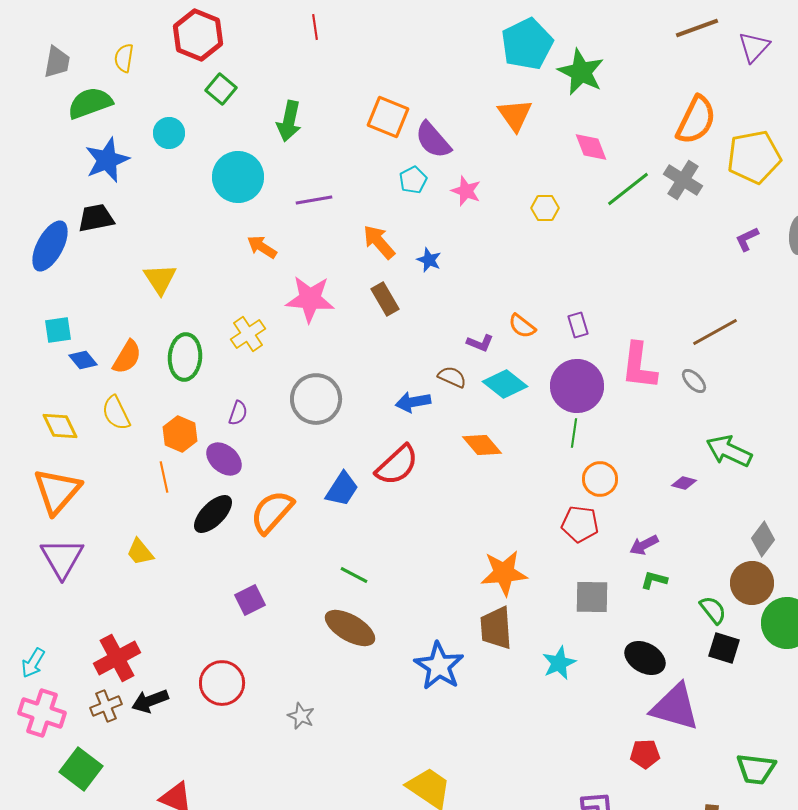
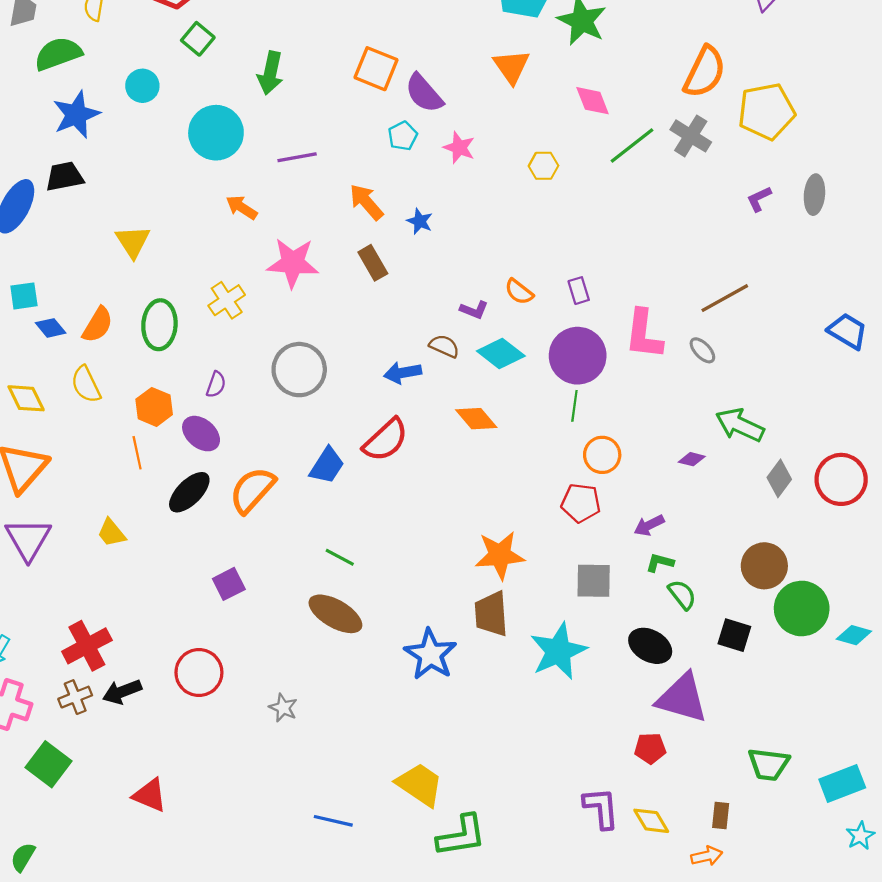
gray diamond: (763, 539) -> (779, 478), moved
green semicircle: (713, 610) -> (682, 595), moved
cyan star: (559, 663) -> (558, 651), size x1.6

